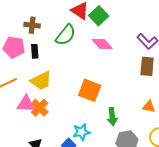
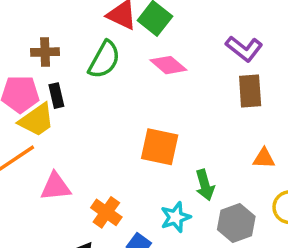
yellow trapezoid: (41, 81) -> (37, 120), moved
orange cross: (40, 108) -> (106, 212), moved
cyan star: (81, 132) -> (176, 217), moved

